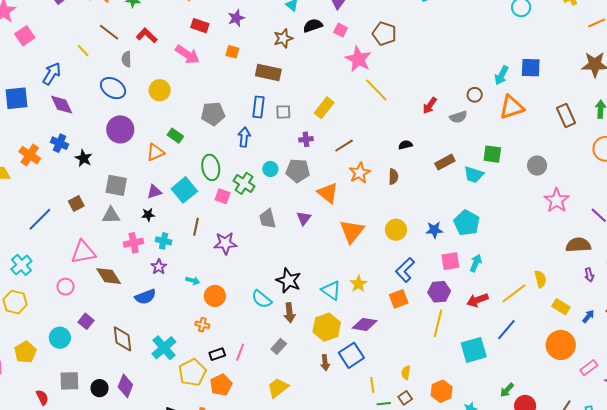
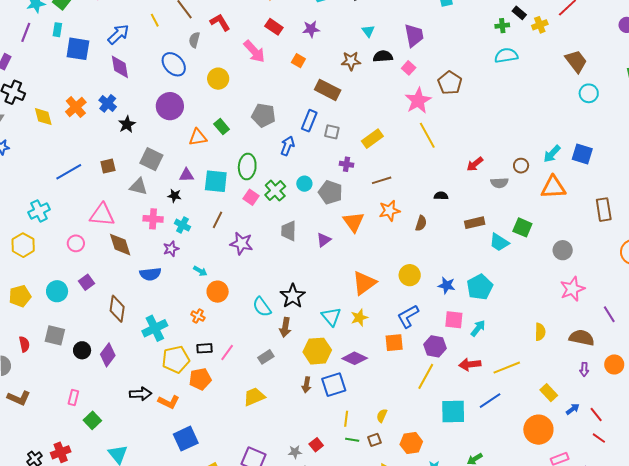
cyan square: (184, 190) -> (216, 181), turned 30
orange triangle: (352, 231) -> (364, 283), moved
yellow semicircle: (540, 279) -> (540, 332), moved

